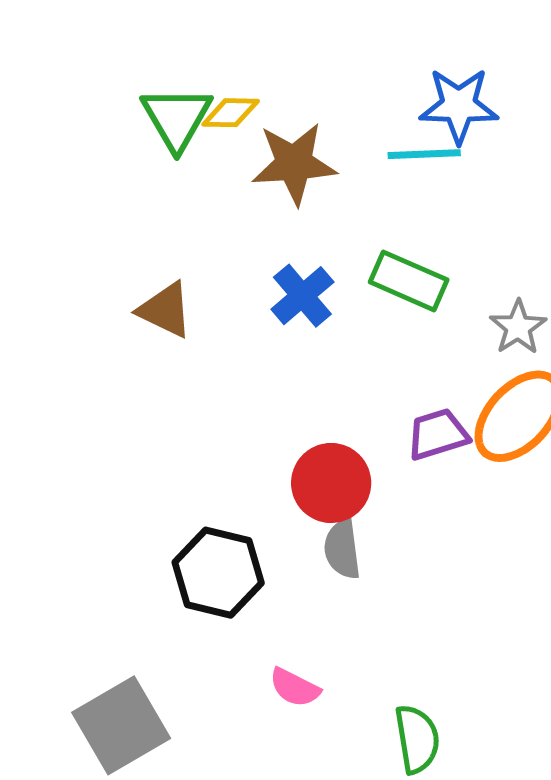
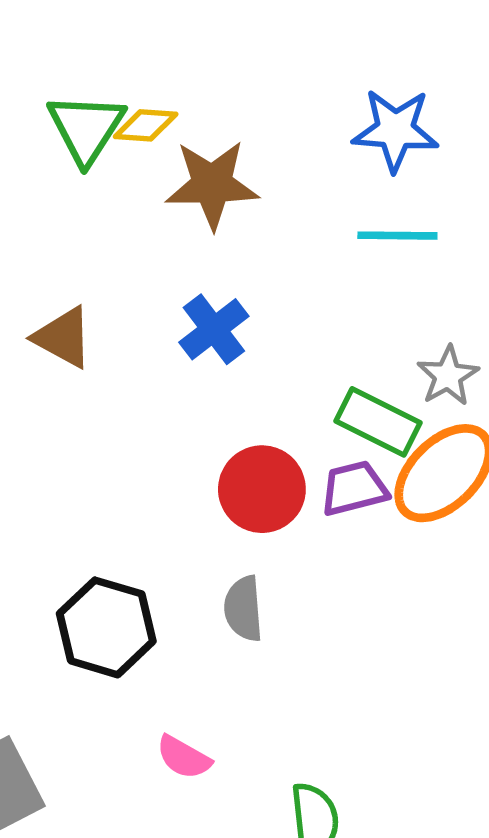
cyan line: (424, 154) -> (397, 236), moved
green rectangle: (409, 281) -> (378, 422), moved
red circle: (331, 483) -> (262, 489), moved

